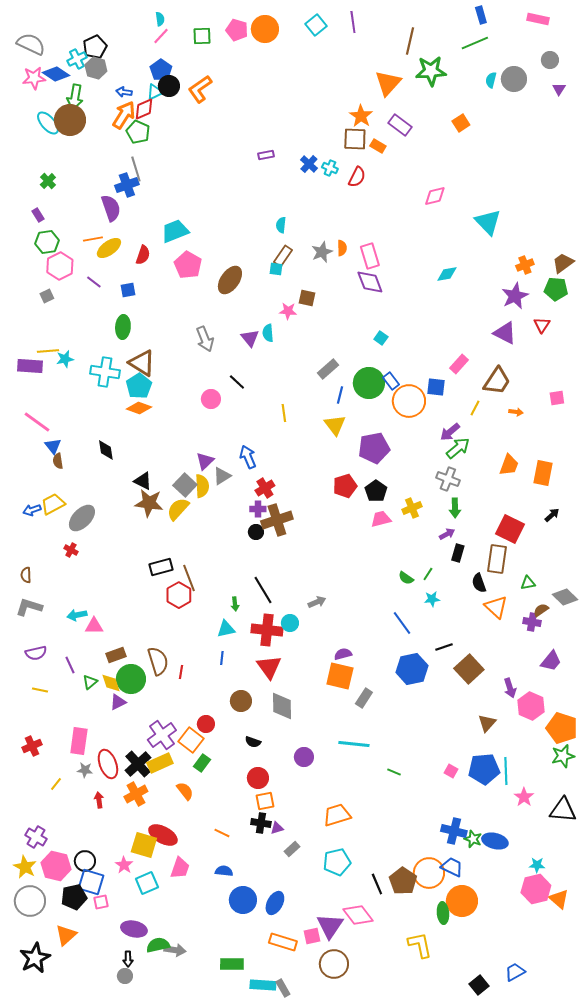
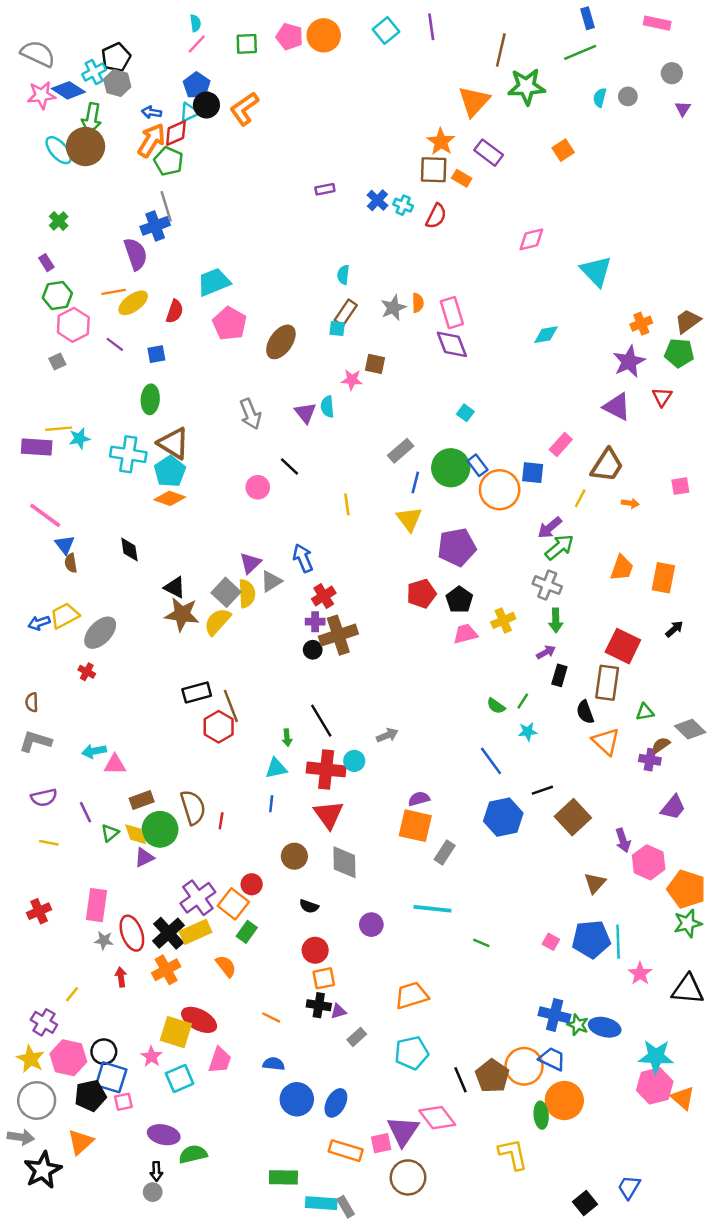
gray circle: (514, 79) -> (628, 96), size x0.6
yellow line: (56, 784) -> (72, 994), moved
cyan star: (537, 865) -> (656, 1057), size x1.8
gray arrow: (175, 950) -> (21, 1137), moved
blue trapezoid: (515, 972) -> (629, 1187), turned -30

